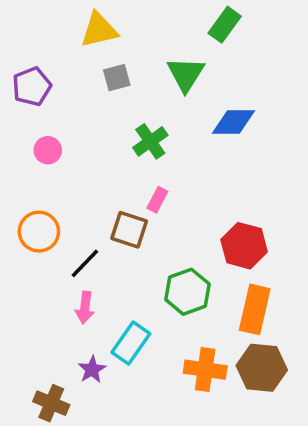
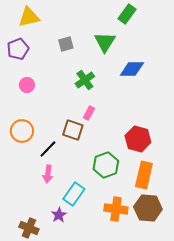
yellow triangle: (99, 30) -> (29, 17), moved
purple star: (92, 370) -> (59, 215), moved

